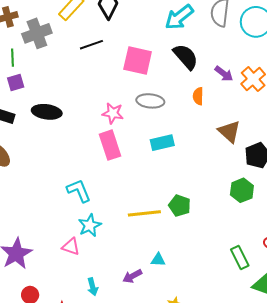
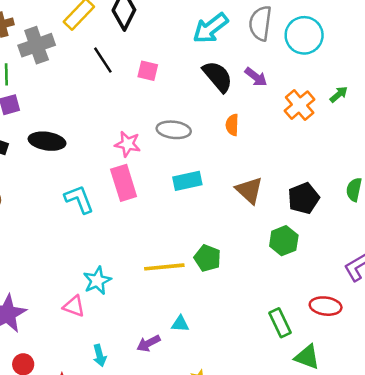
black line: (91, 45) -> (103, 60), turned 75
pink square: (138, 60) -> (148, 71), moved, size x0.6
purple arrow: (224, 74) -> (256, 77), moved
brown triangle: (229, 132) -> (249, 190), moved
cyan L-shape: (79, 191) -> (79, 199), moved

